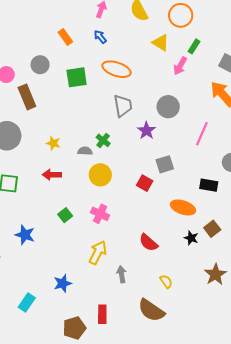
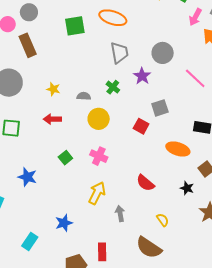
gray circle: (40, 65) -> (29, 12), moved
pink arrow: (180, 66) -> (195, 17), moved
pink line: (202, 134) -> (195, 78), turned -70
green cross: (103, 140) -> (113, 87), moved
black star: (191, 238) -> (187, 188), moved

